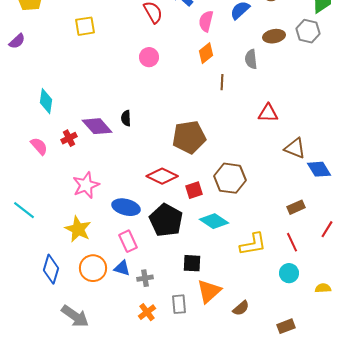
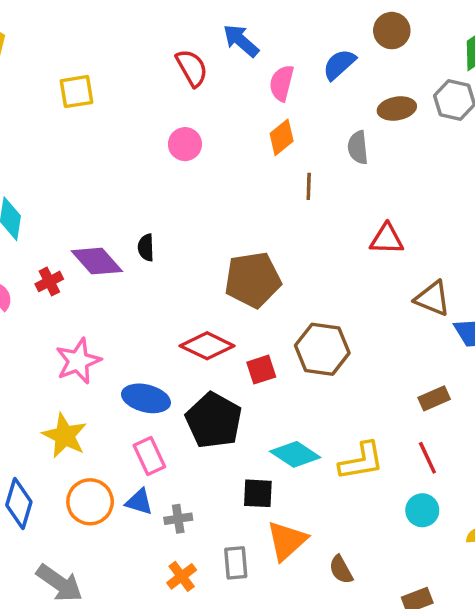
cyan diamond: (214, 221) -> (295, 454), moved
brown semicircle: (241, 308) -> (341, 570), turned 102

